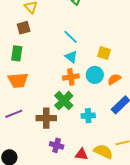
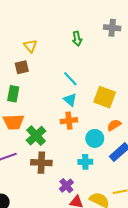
yellow square: (104, 53) -> (105, 97), size x1.5
cyan circle: (95, 75) -> (95, 138), moved
green cross: (64, 101) -> (36, 136), moved
purple cross: (57, 145) -> (66, 186), moved, turned 32

